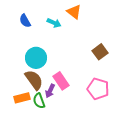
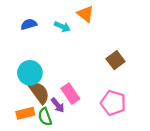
blue semicircle: (25, 21) -> (29, 24), turned 104
cyan circle: (36, 58) -> (30, 73), moved
purple arrow: (50, 91) -> (58, 105), turned -64

